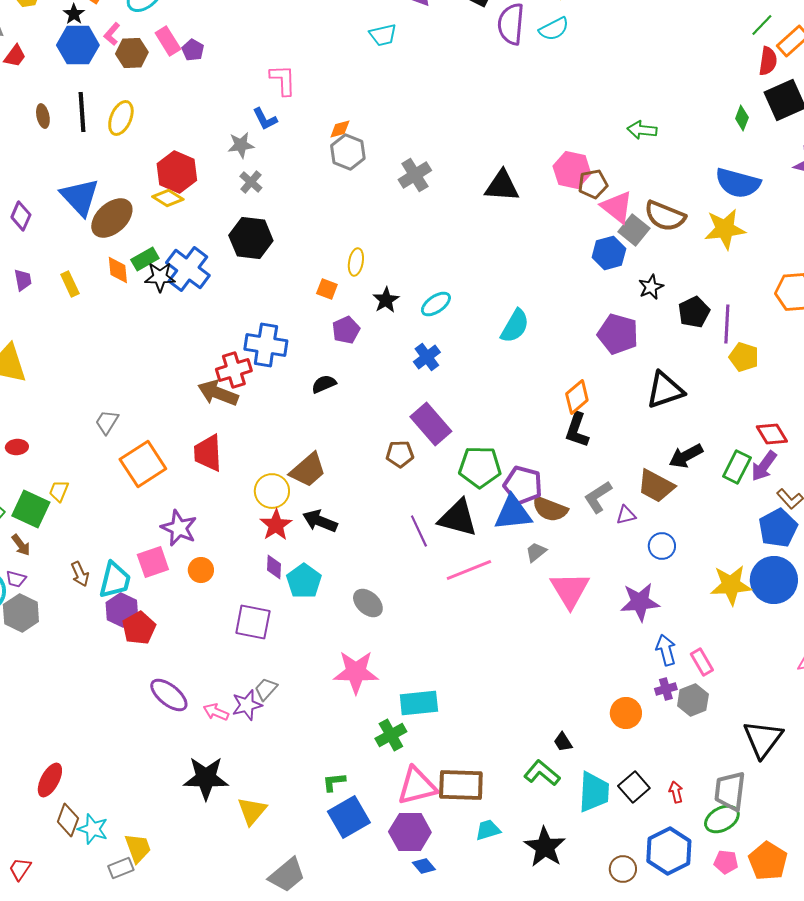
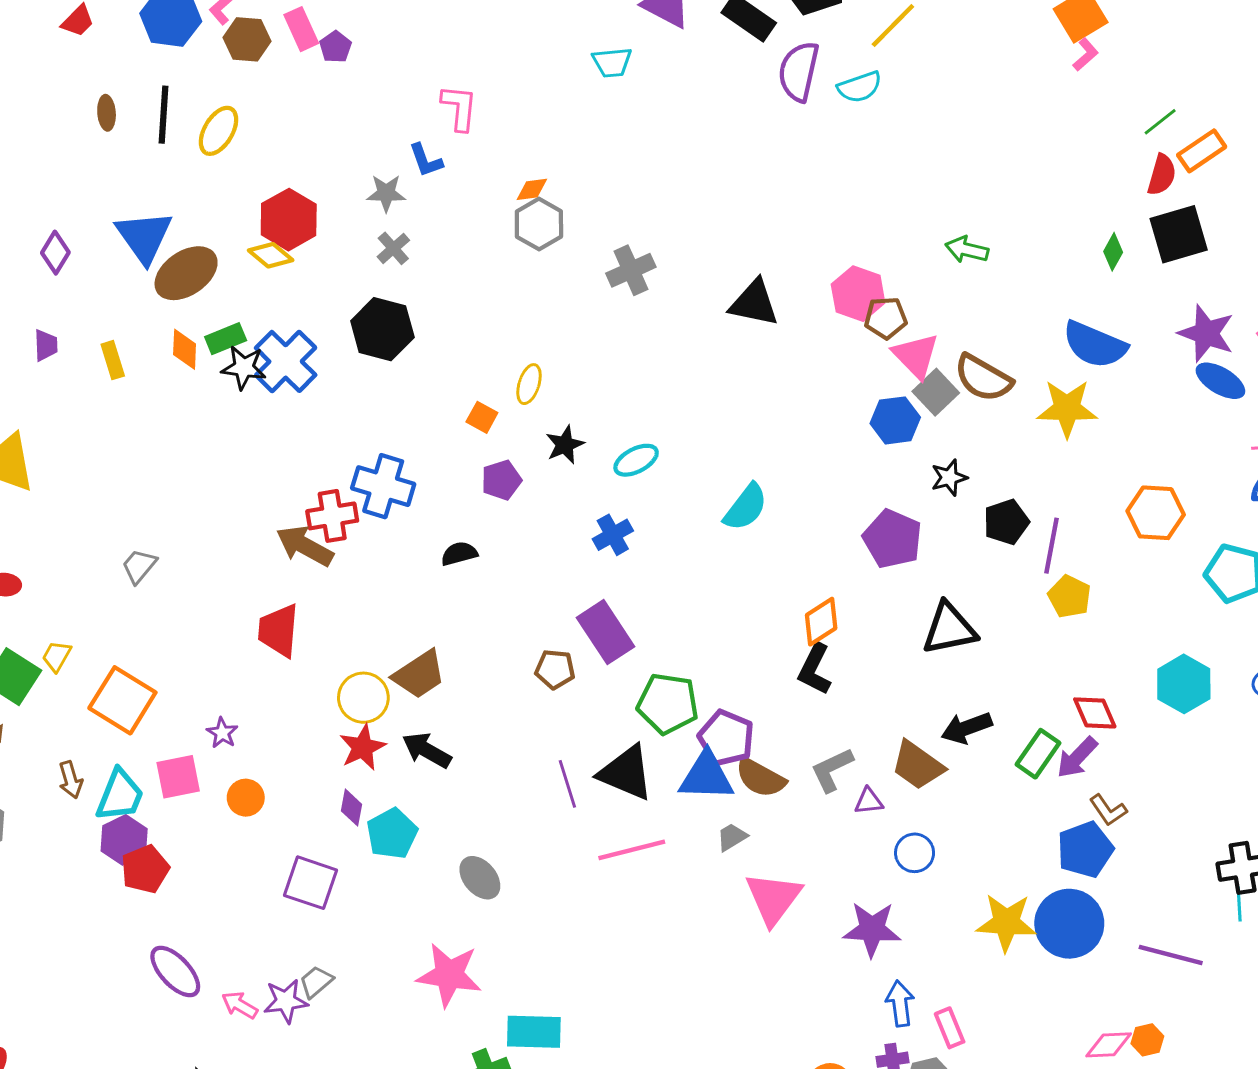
orange square: (143, 464) -> (122, 700), moved, turned -33
purple star: (179, 528) -> (222, 733), size x0.6

